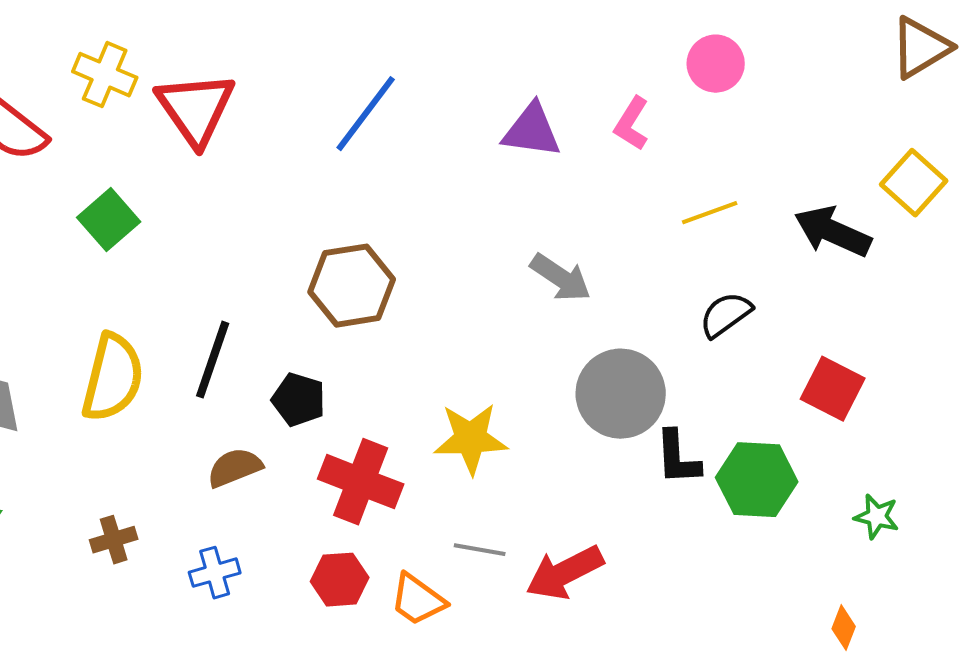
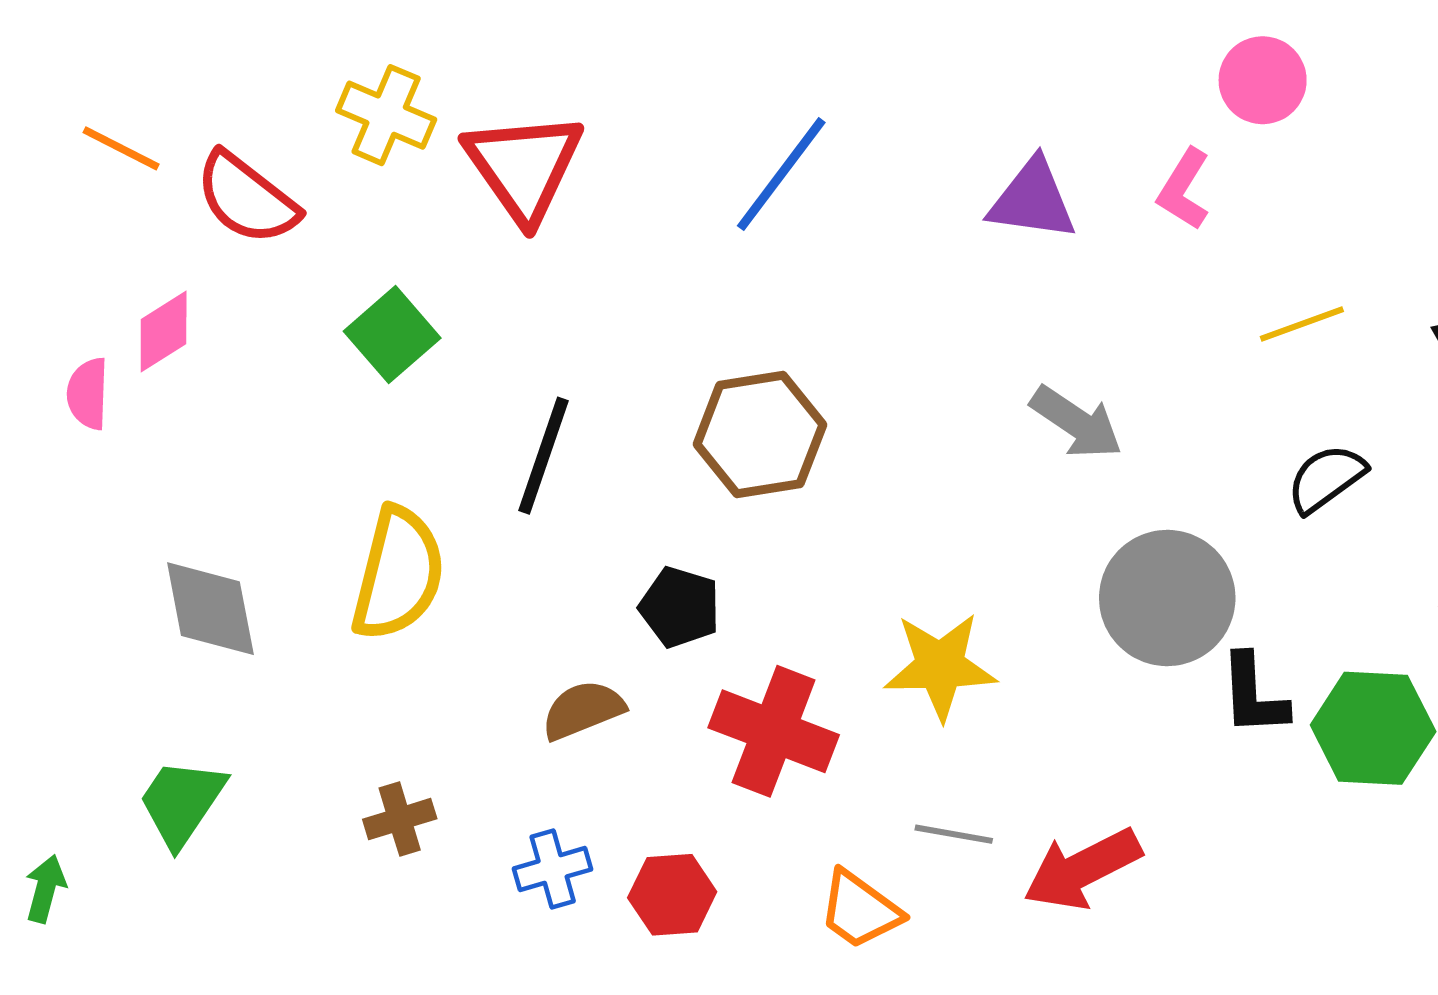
pink circle: (716, 64) -> (1263, 80), moved
black line: (213, 360) -> (543, 456), moved
red hexagon: (340, 580) -> (672, 895), moved

